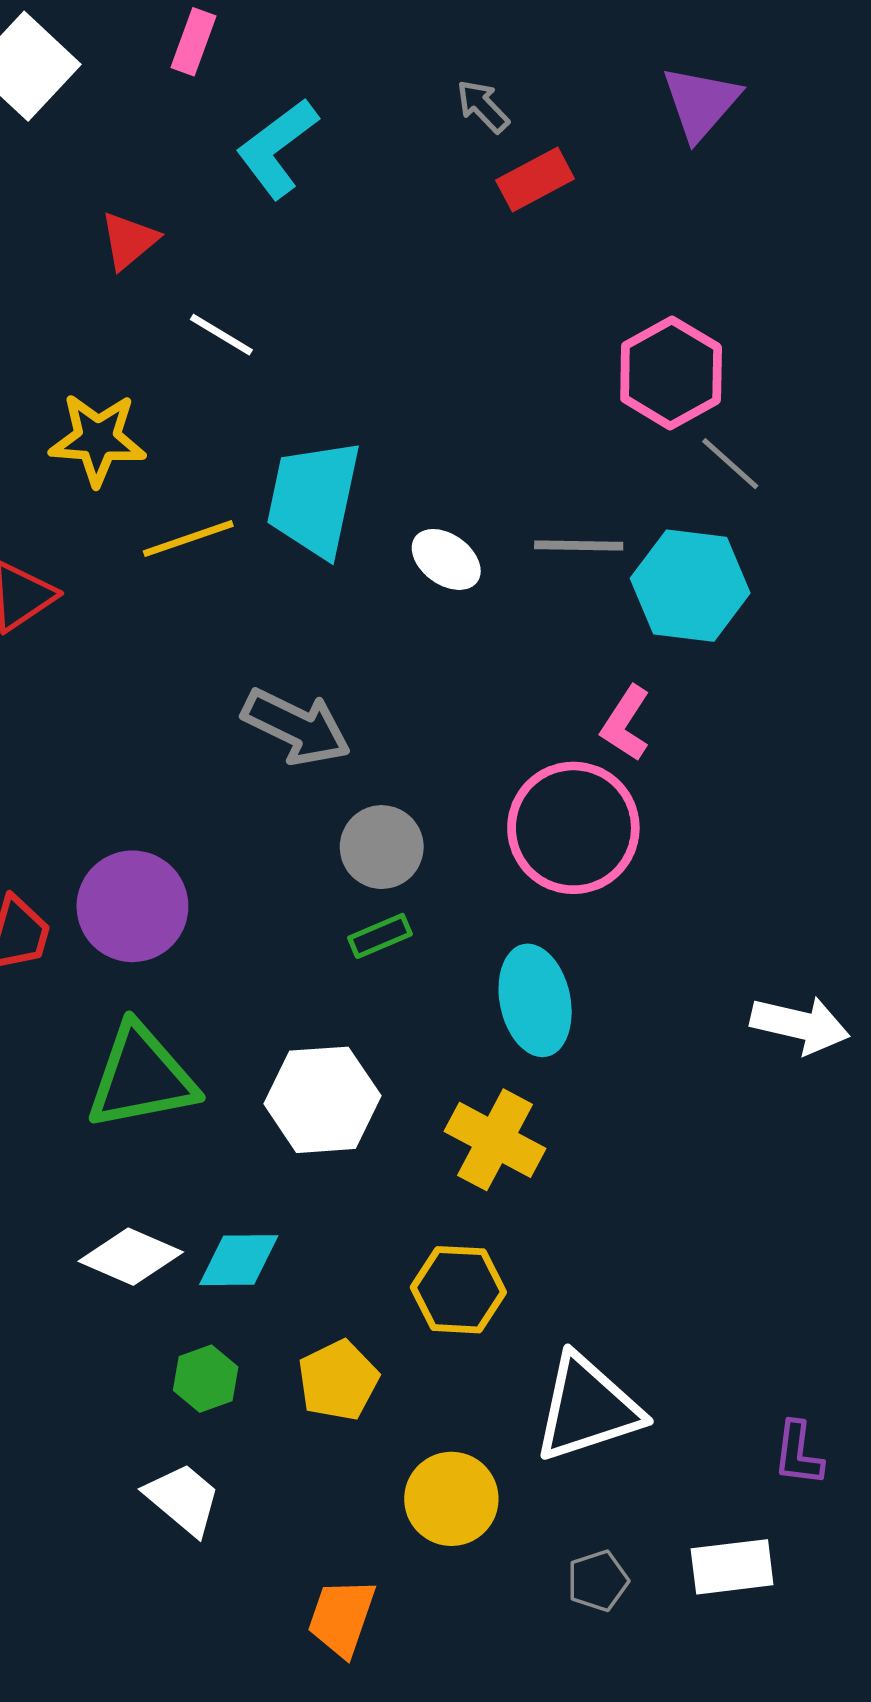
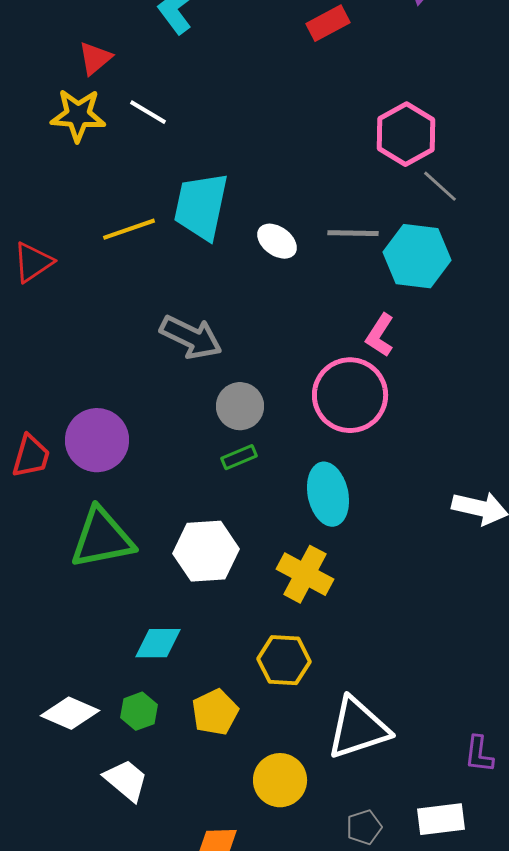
yellow star: (98, 439) -> (78, 115), moved
white diamond: (131, 1257) -> (70, 713), moved

